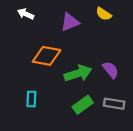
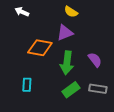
yellow semicircle: (104, 14) -> (71, 12), moved
purple triangle: (70, 22) -> (65, 33), moved
green arrow: (78, 73) -> (67, 63), turned 115

